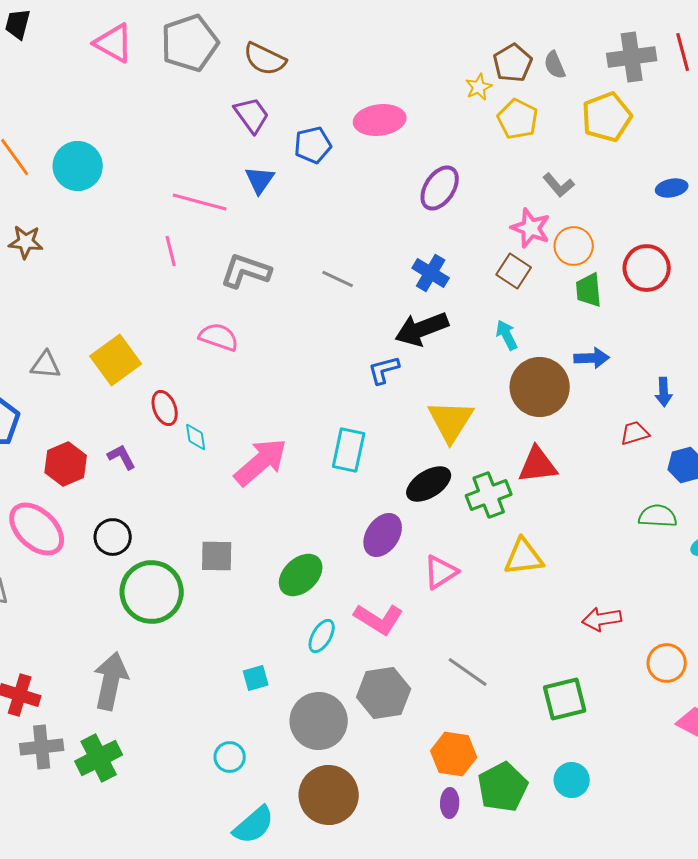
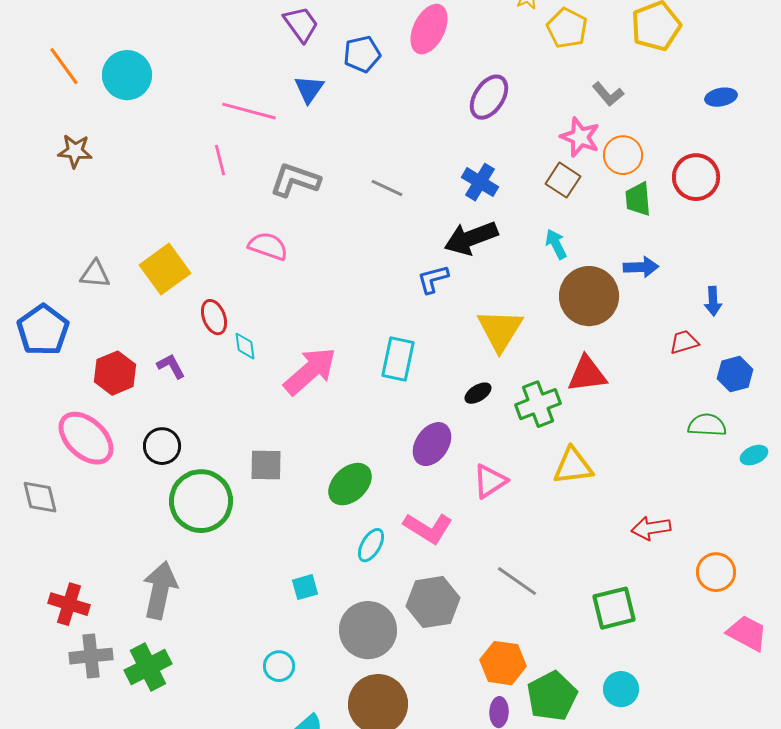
pink ellipse: (380, 120) -> (429, 29), turned -57
black ellipse: (429, 484) -> (478, 393), size x0.6

